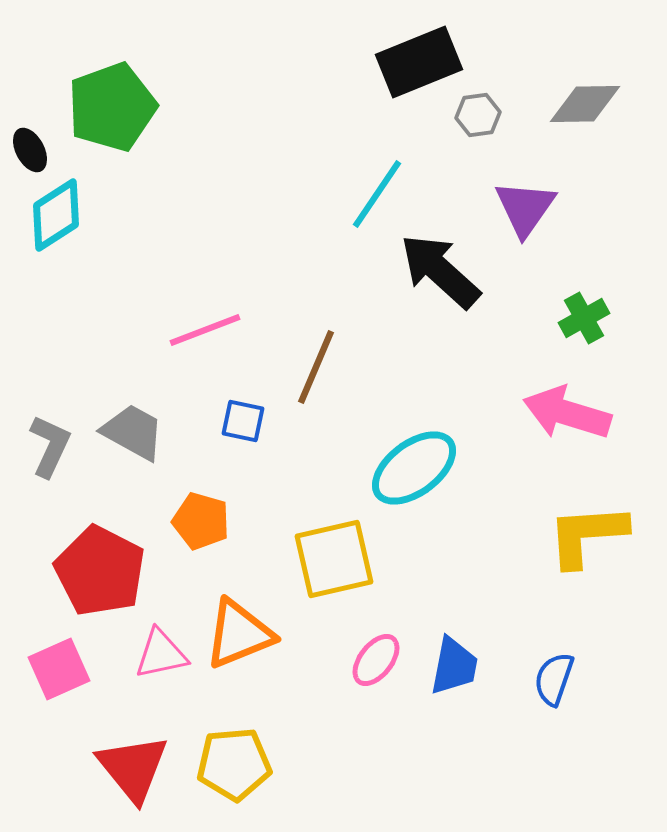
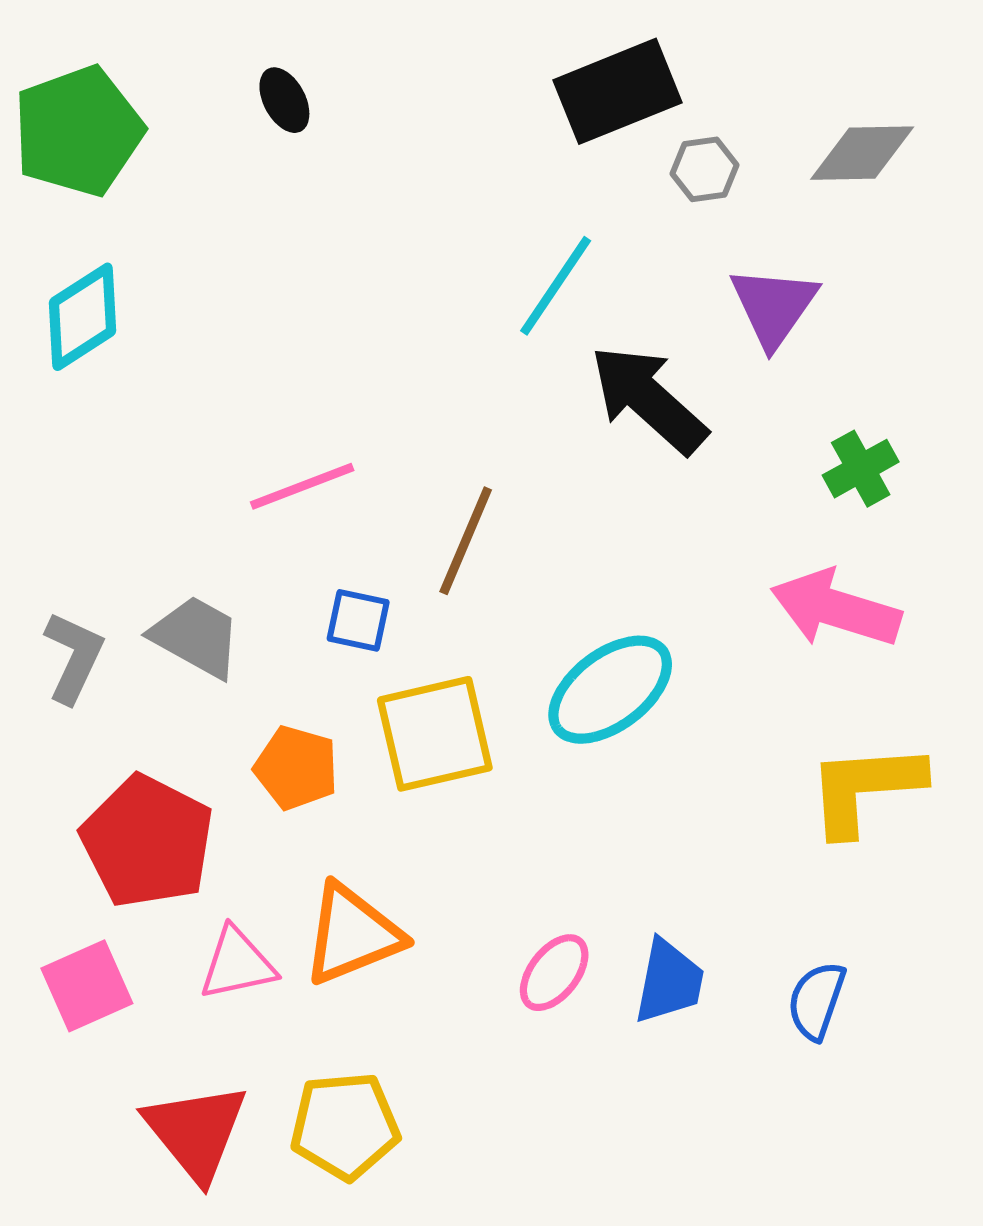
green pentagon: (112, 107) -> (78, 131), moved
black ellipse: (30, 150) -> (284, 100), moved
yellow square: (334, 559) -> (435, 734), moved

